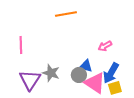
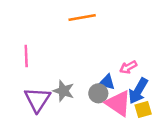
pink arrow: (105, 46) -> (128, 67), moved

